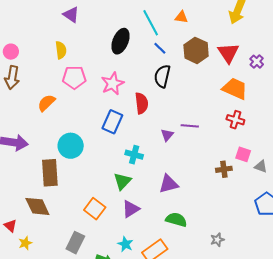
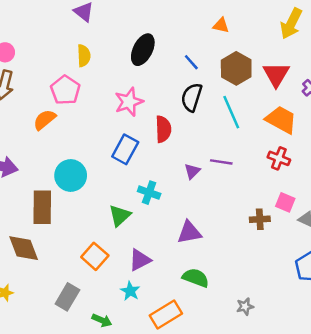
cyan line: (151, 23) -> (231, 112), moved
yellow semicircle: (61, 50) -> (84, 56), moved
pink pentagon: (74, 77) -> (65, 90), moved, turned 30
green triangle: (122, 181) -> (120, 216), moved
cyan star: (125, 244) -> (130, 291), moved

